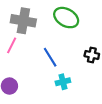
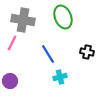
green ellipse: (66, 18) -> (63, 17), turned 40

